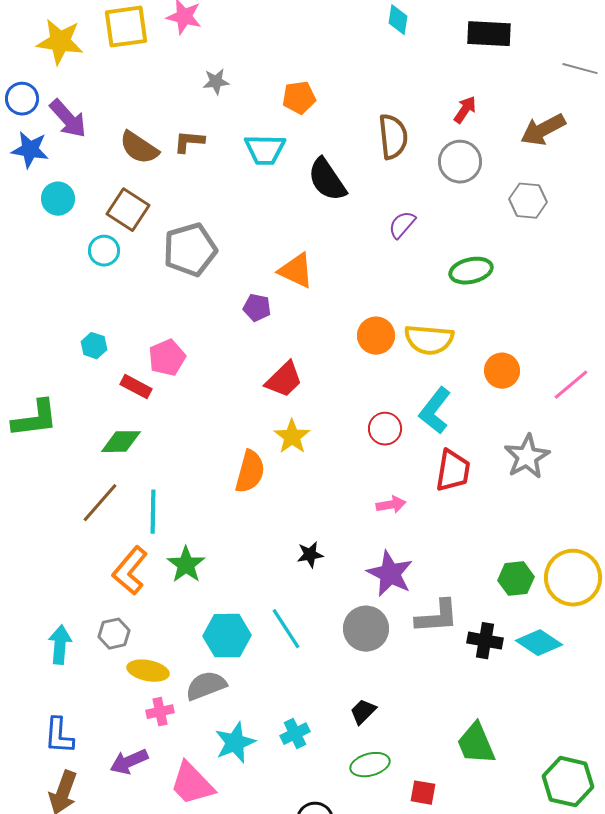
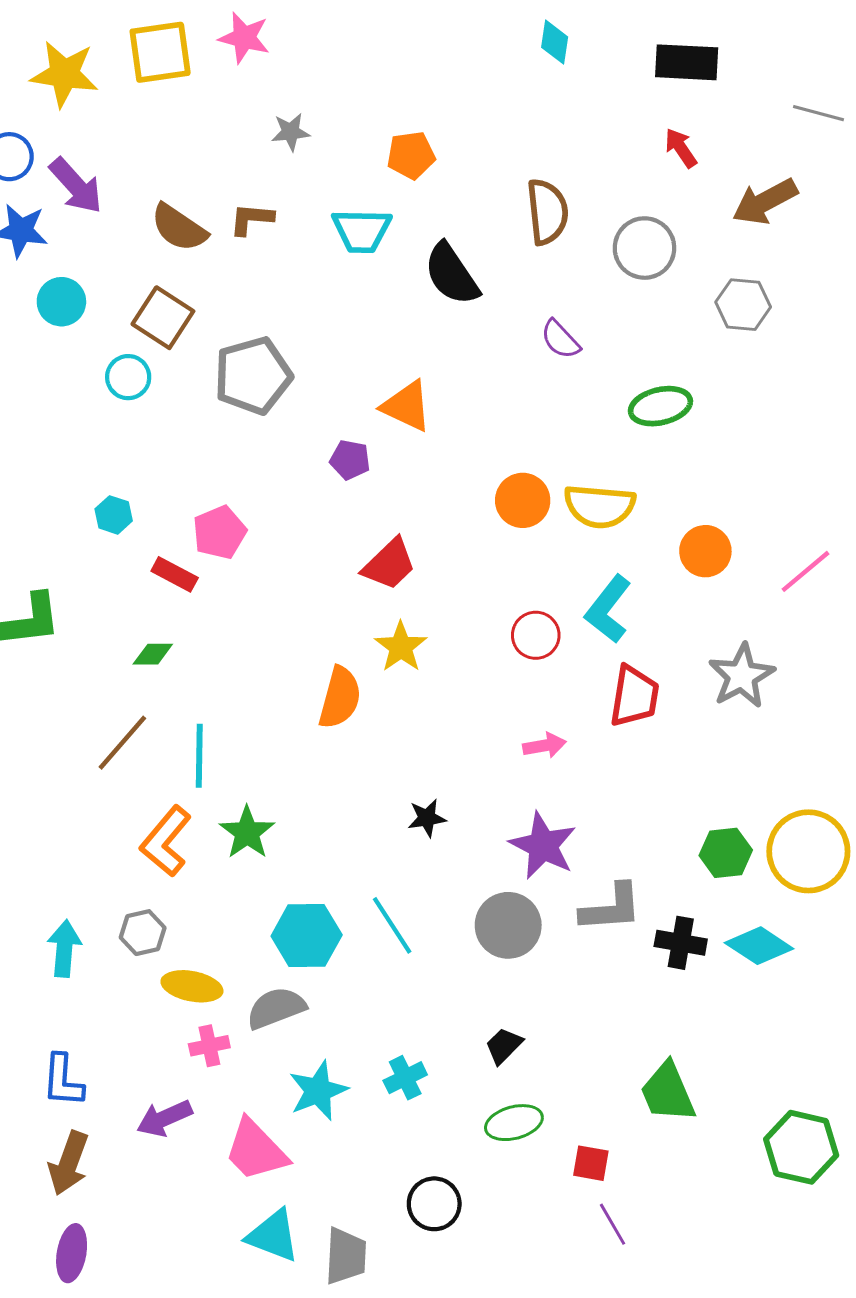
red arrow: (465, 110) -> (681, 148), moved, turned -68
purple semicircle: (402, 225) -> (560, 339), turned -84
green diamond: (121, 442) -> (153, 654), size x0.7

